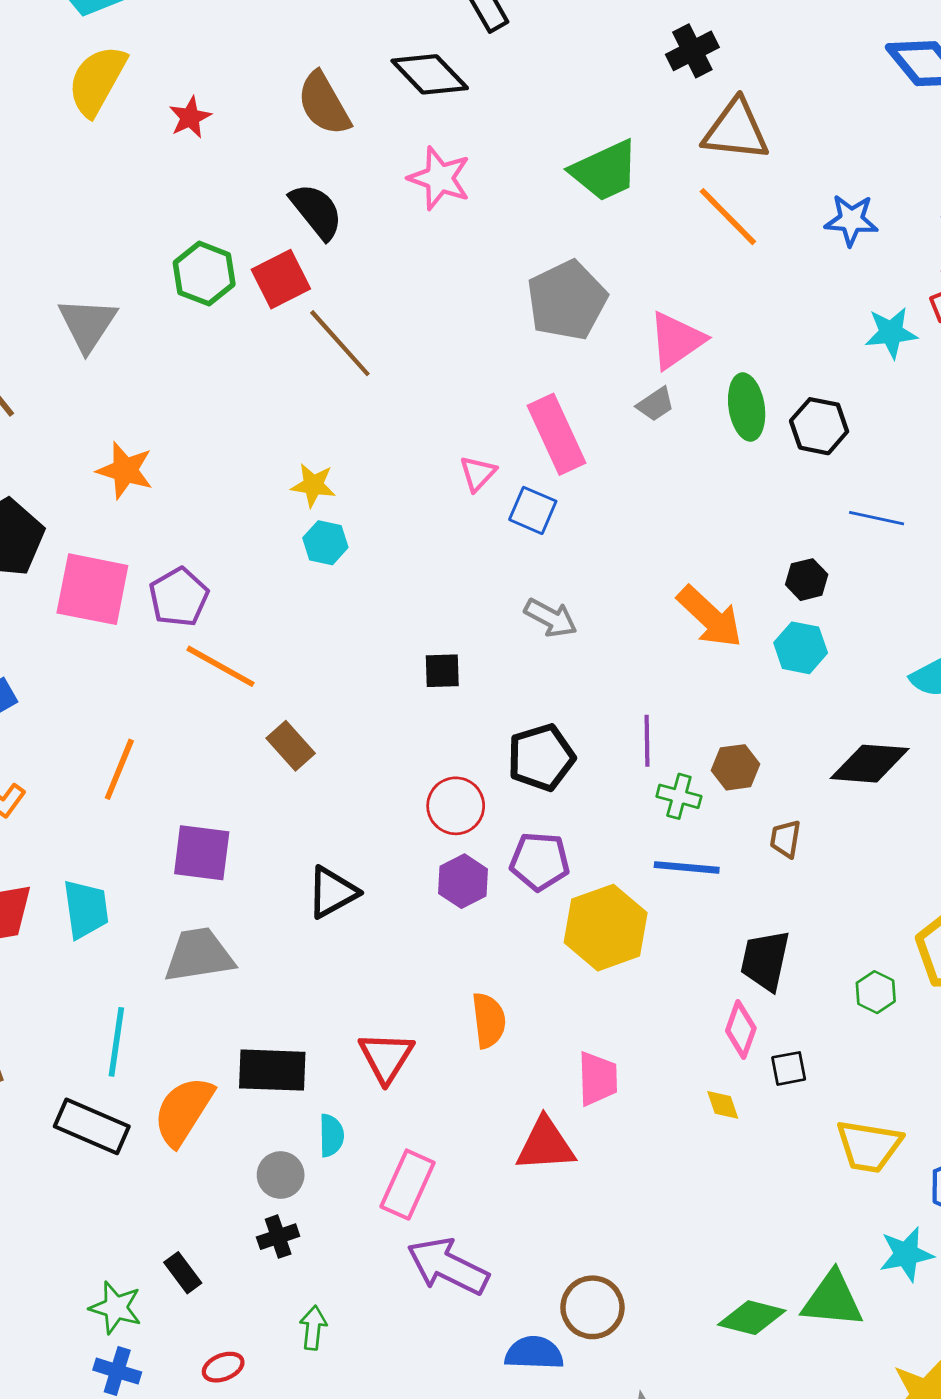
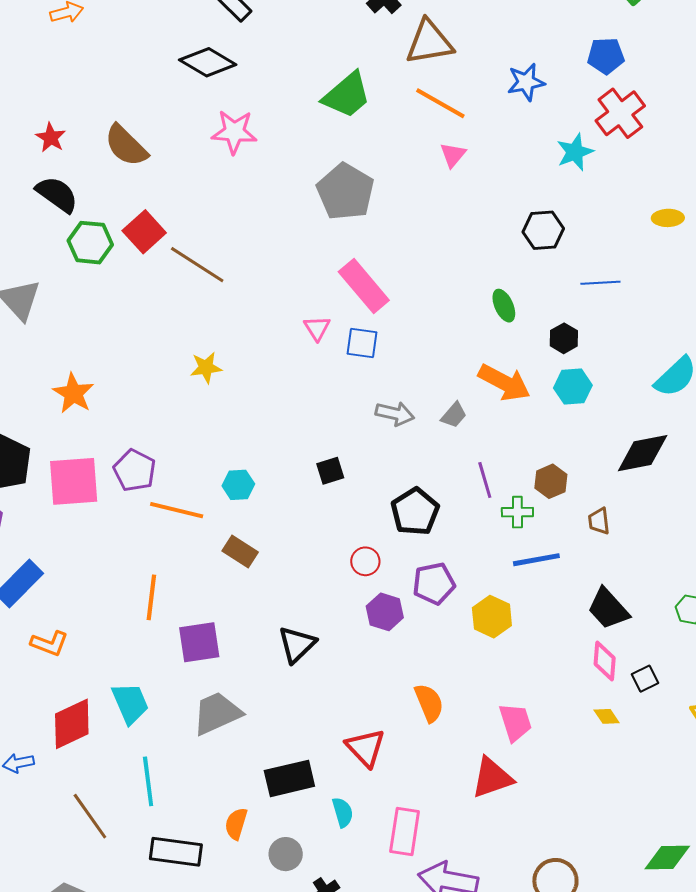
brown semicircle: (324, 104) -> (126, 146), moved
black semicircle: (316, 211) -> (57, 194), moved
pink triangle: (676, 340) -> (453, 155), moved, size x0.6
gray trapezoid: (655, 404) -> (454, 415), moved
green ellipse: (747, 407) -> (504, 306), moved, size x0.7
orange star: (125, 470) -> (73, 393), turned 30
cyan hexagon: (325, 543) -> (238, 485), moved
orange line: (119, 769) -> (151, 597), moved
red circle: (456, 806) -> (365, 561), size x0.7
yellow hexagon: (606, 928) -> (492, 617), size x0.7
black trapezoid: (765, 960) -> (608, 609), turned -39
cyan line: (116, 1042) -> (148, 781), moved
orange semicircle: (183, 1111) -> (236, 824), size x0.6
gray circle: (281, 1175) -> (286, 854), moved

